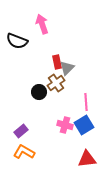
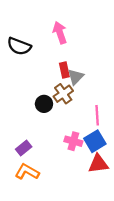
pink arrow: (42, 24) -> (60, 33), moved
red triangle: (87, 159) -> (98, 164), moved

